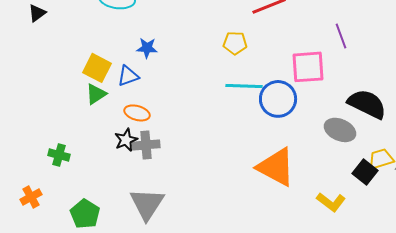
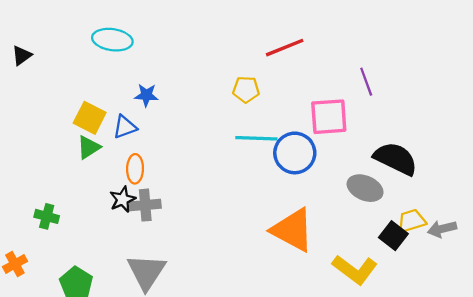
orange ellipse: (137, 113) -> (135, 169), turned 75
yellow L-shape: (331, 202) -> (355, 270), size x1.4

